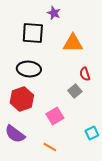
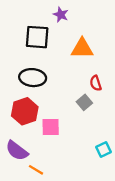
pink square: (55, 116) -> (51, 127), moved, turned 30
orange line: (50, 147) -> (36, 170), moved

